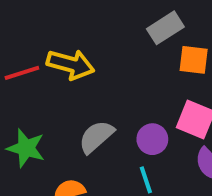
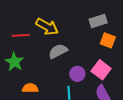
red line: (22, 73) -> (21, 35), moved
gray semicircle: (96, 137) -> (58, 51), moved

